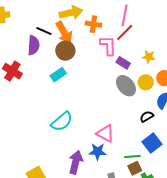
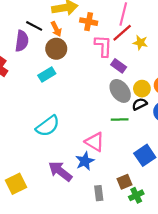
orange arrow: (64, 33) -> (56, 29), size x0.6
yellow star: (149, 57) -> (140, 43), moved
black semicircle: (147, 116) -> (140, 104), moved
blue star: (98, 152) -> (85, 161), turned -30
green line: (132, 156) -> (120, 120), moved
purple arrow: (76, 162) -> (60, 171), turned -70

